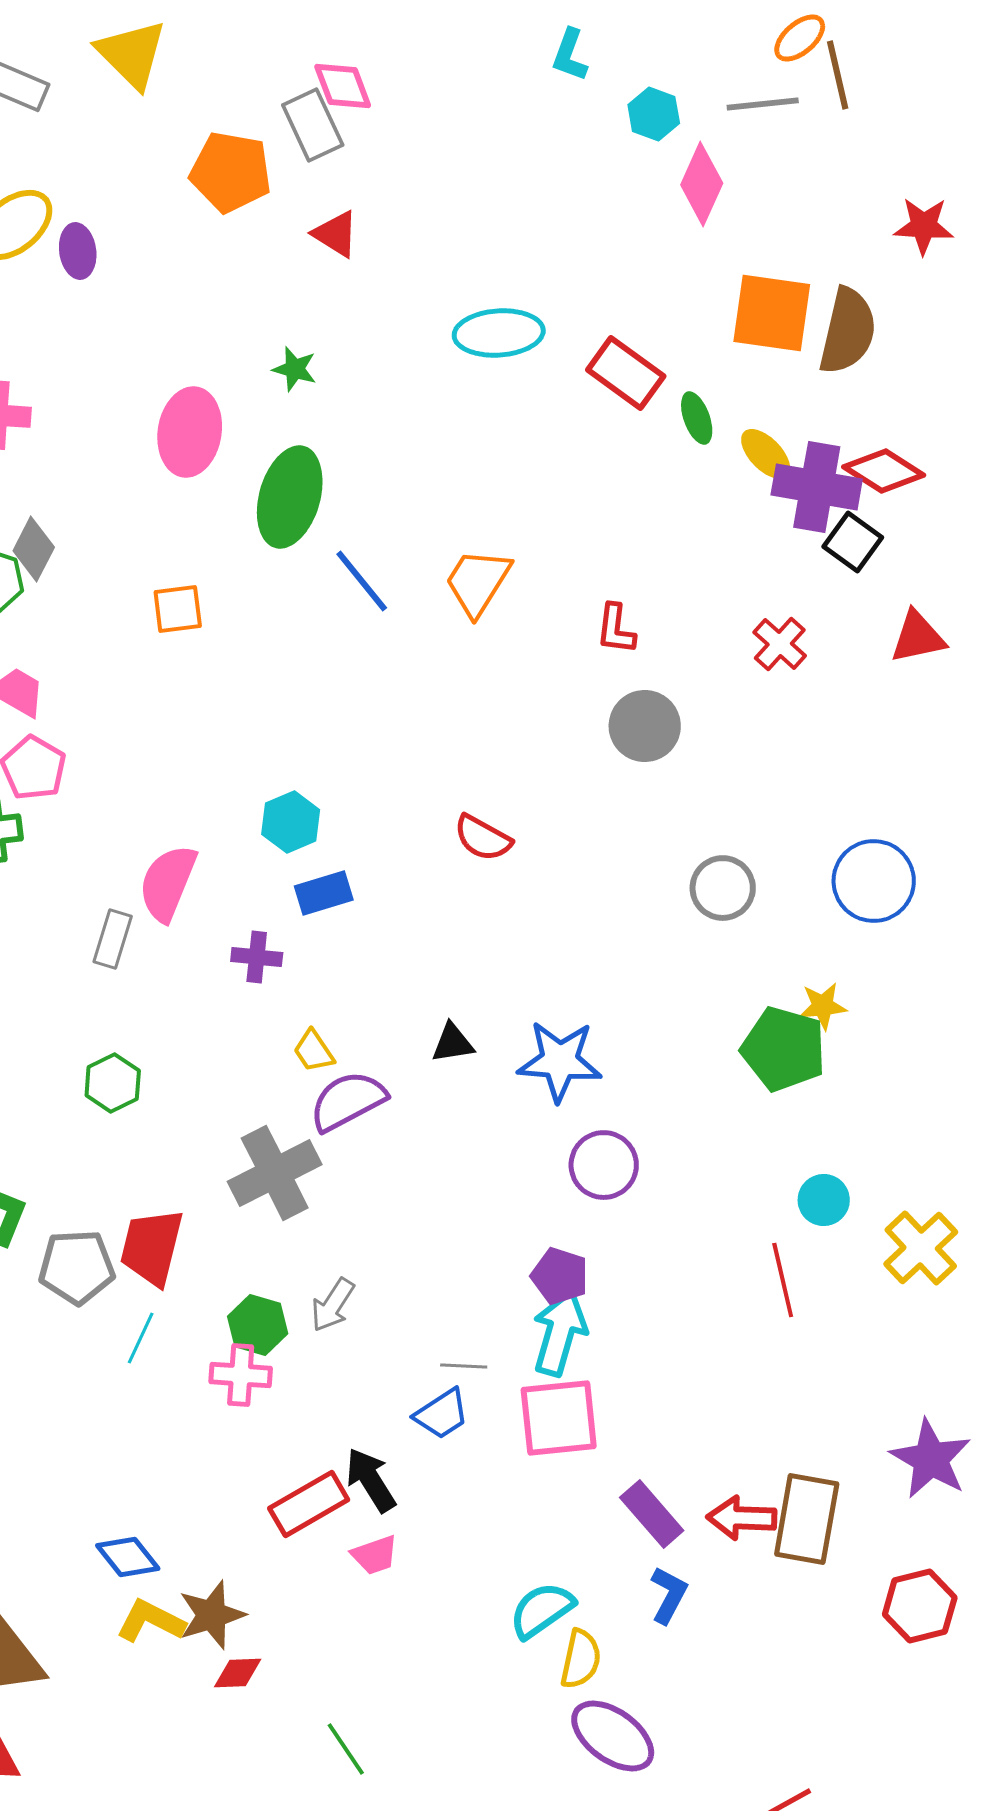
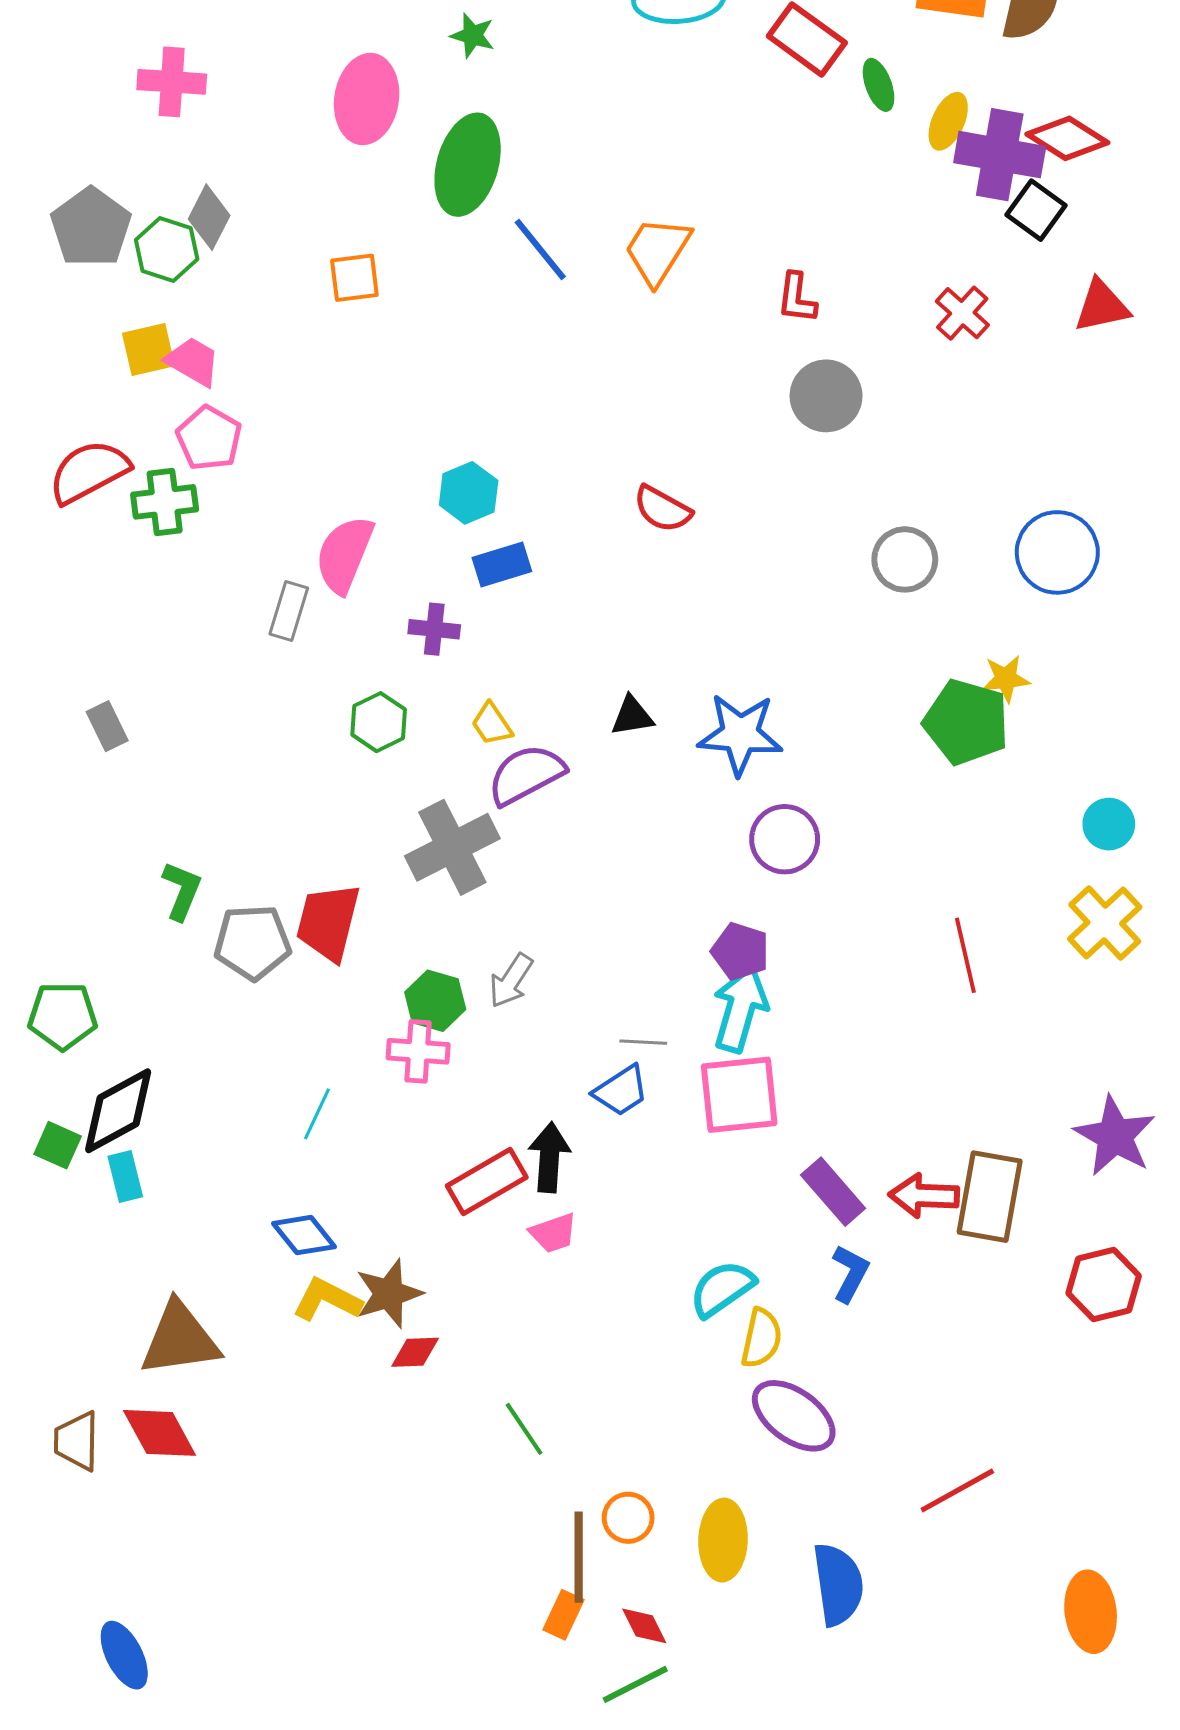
yellow ellipse: (766, 454) -> (948, 121), turned 68
green hexagon: (113, 1083) -> (379, 722), moved
cyan circle: (824, 1200) -> (1109, 824), moved
cyan line: (141, 1338) -> (317, 1114), moved
black arrow: (371, 1480) -> (549, 1157), turned 36

